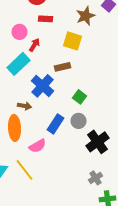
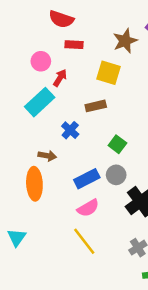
blue cross: (42, 86) -> (70, 130), size x0.6
blue rectangle: (56, 124) -> (87, 179), turned 30
pink semicircle: (38, 146) -> (88, 208), moved
yellow line: (24, 170) -> (84, 241), moved

